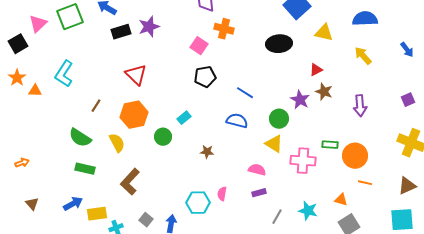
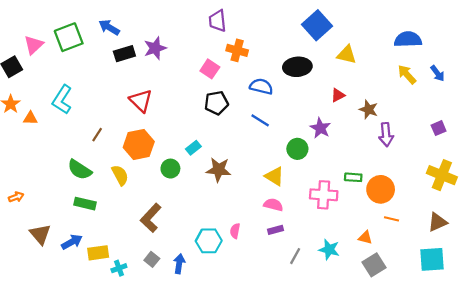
blue semicircle: (365, 19) -> (408, 39), moved
yellow arrow: (363, 56) -> (407, 74), moved
brown star: (324, 92) -> (369, 109), moved
blue semicircle: (237, 121) -> (261, 86), moved
yellow triangle: (274, 144) -> (274, 176), moved
brown star: (207, 152) -> (219, 170), moved, size x1.6
brown L-shape: (130, 182) -> (151, 218), moved
brown triangle: (32, 204) -> (40, 234), moved, size x1.5

